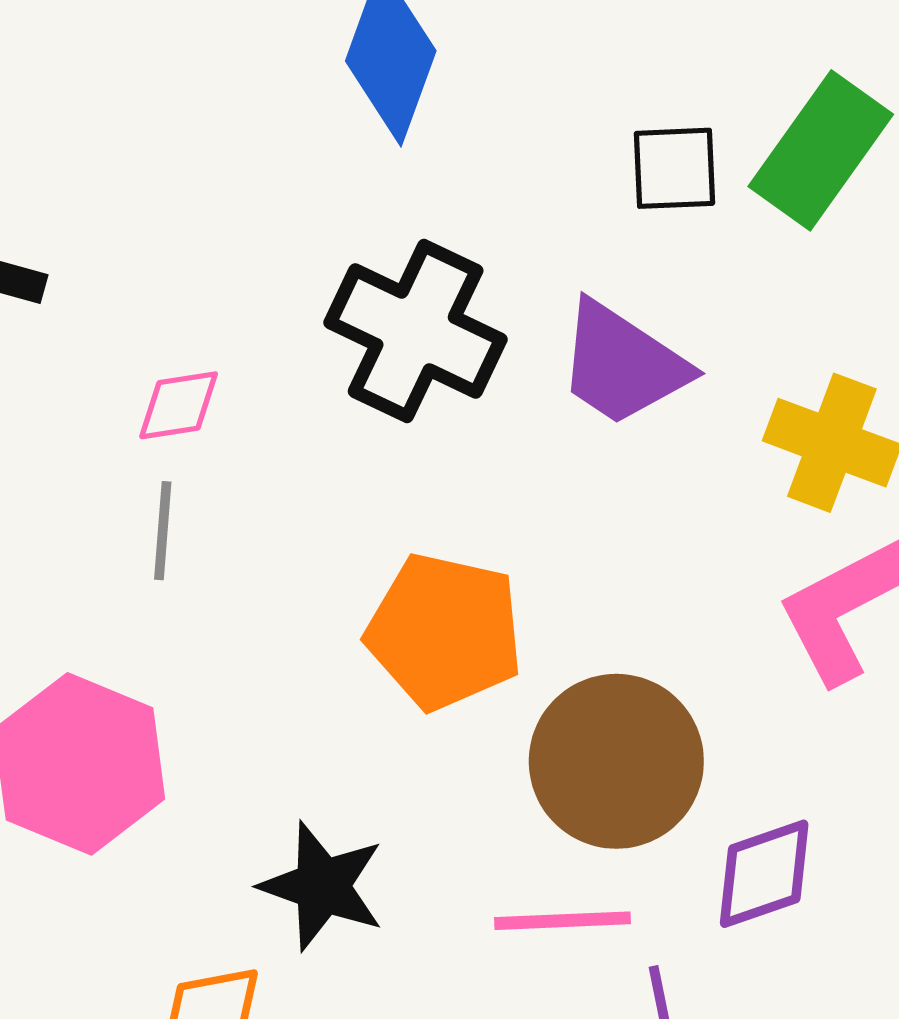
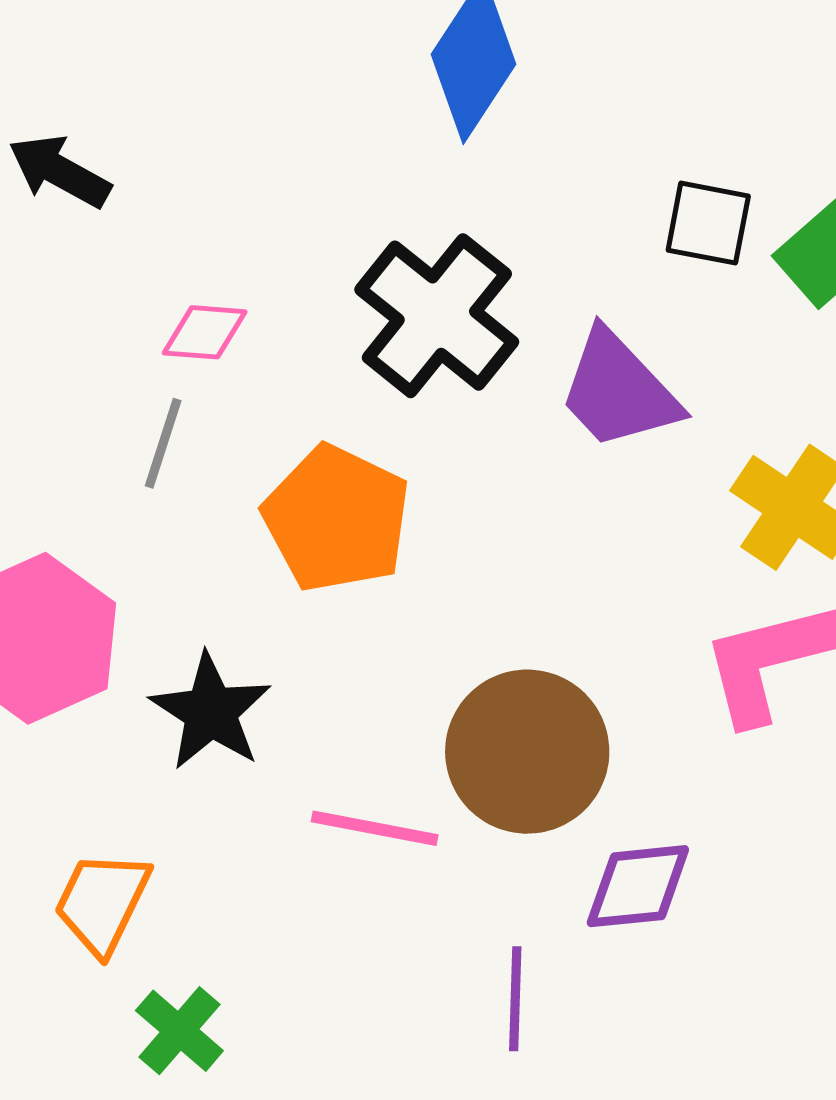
orange pentagon: (445, 631) -> (337, 519), moved
black star: (322, 886) -> (211, 712), moved
pink line: (563, 921) -> (375, 828), moved

